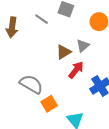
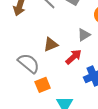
brown triangle: (63, 52) -> (51, 44), moved

